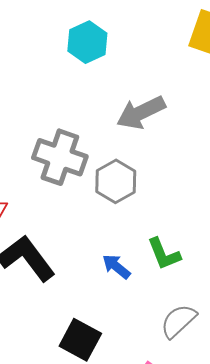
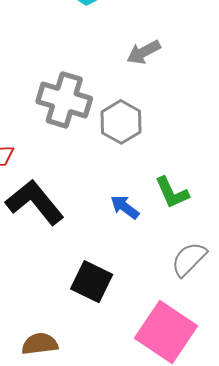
gray arrow: (141, 112) -> (144, 52), size x0.7

